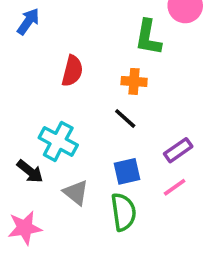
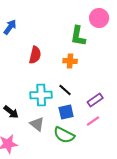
black line: (125, 118) -> (65, 90), moved
cyan cross: (58, 141) -> (41, 95), moved, turned -30
green semicircle: (123, 212) -> (64, 135), turned 125

